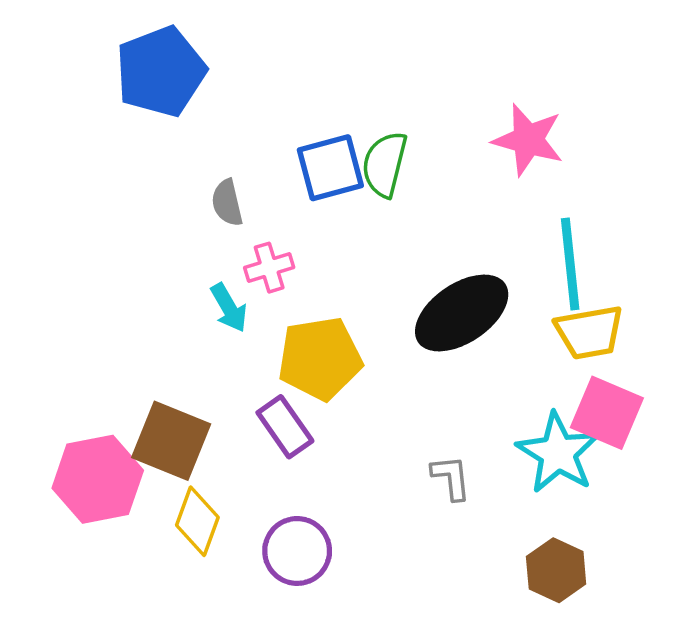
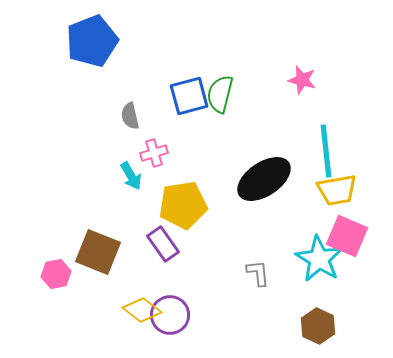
pink star: (528, 140) -> (302, 80), size x0.7
pink hexagon: (98, 479) -> (56, 274), size x0.6
yellow diamond: (197, 521) -> (142, 310), moved, turned -72

